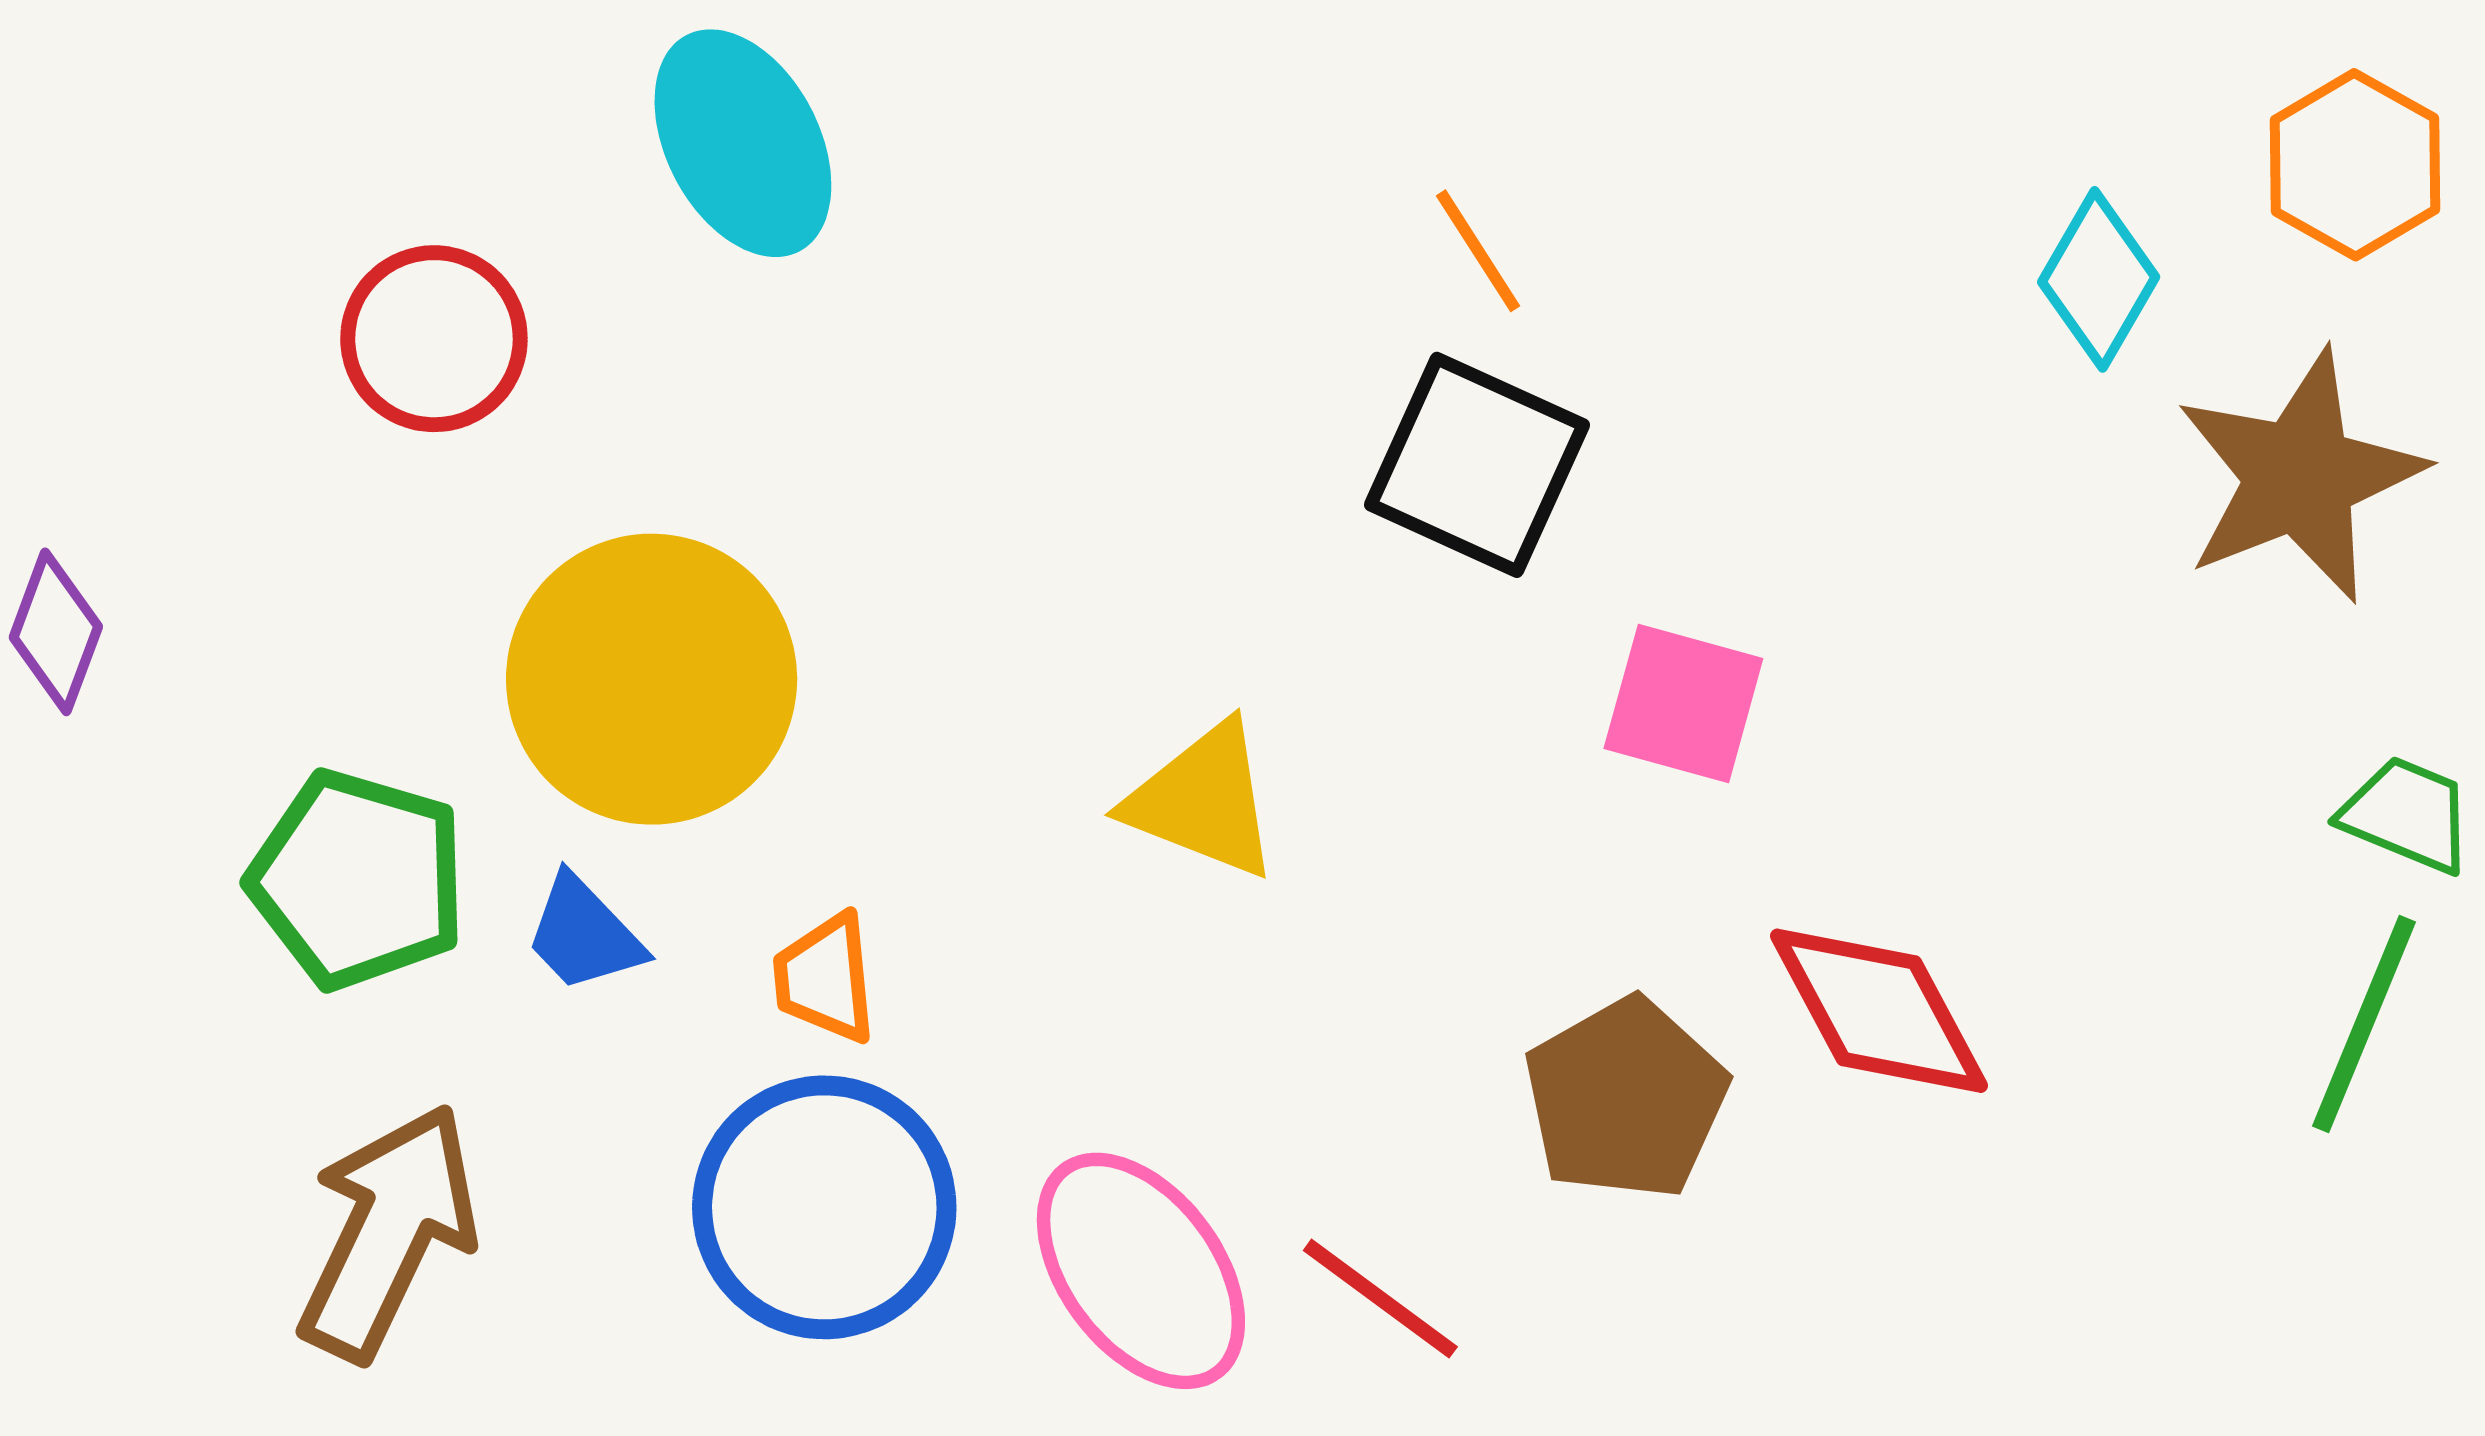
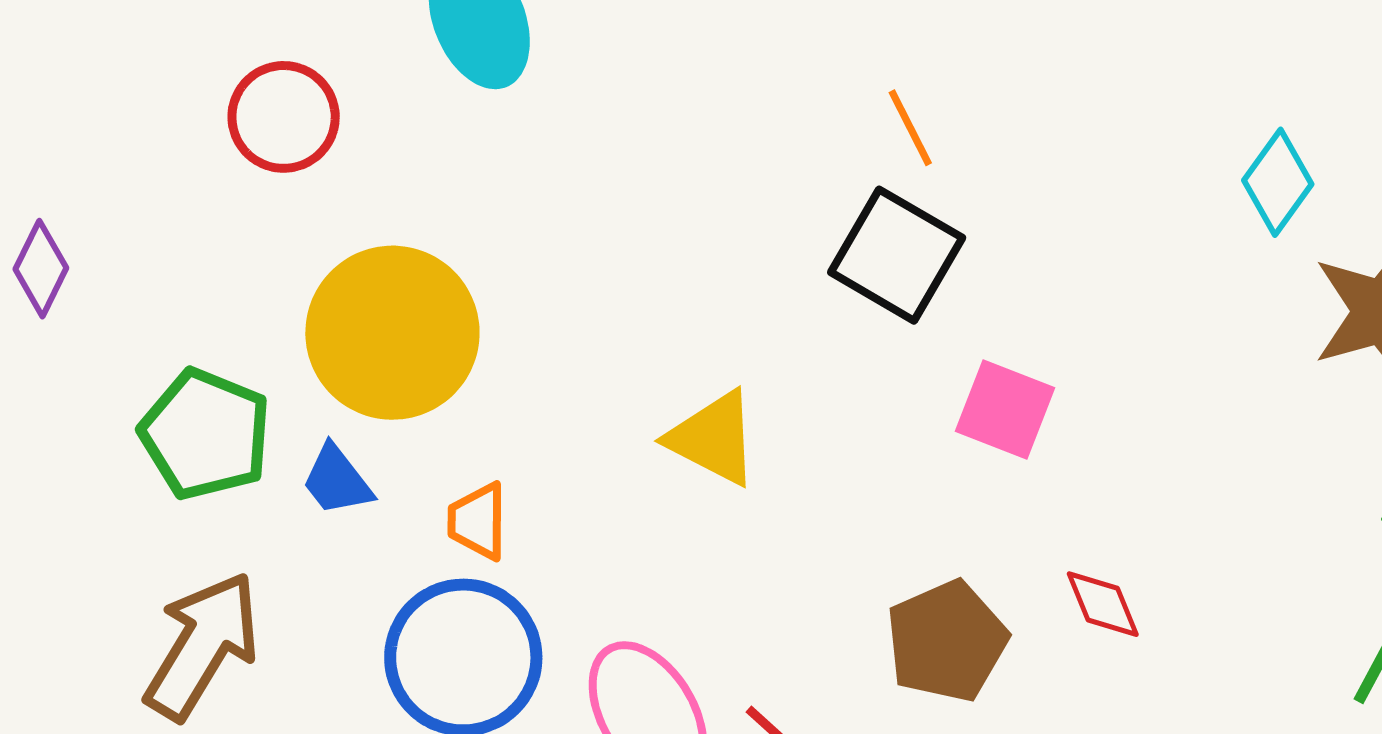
red diamond: (1879, 1011) -> (1103, 604), size x0.6

